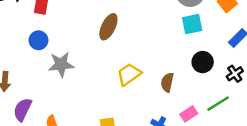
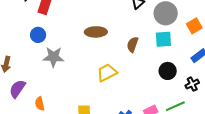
brown ellipse: (108, 27) -> (96, 32), turned 55
brown semicircle: (167, 82) -> (133, 45), moved

